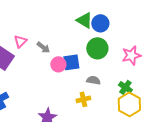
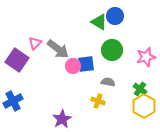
blue circle: (100, 23) -> (115, 16), moved
gray arrow: (43, 47) -> (58, 49), size x1.6
yellow cross: (83, 99) -> (98, 101), turned 32

